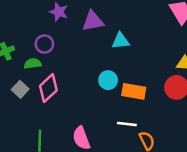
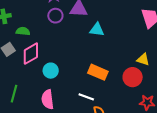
purple circle: (44, 44) -> (55, 16), moved
cyan circle: (108, 80) -> (51, 71), moved

